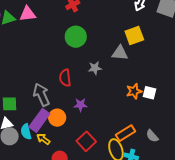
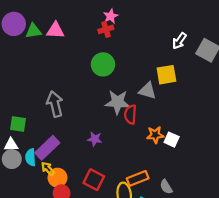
gray star: (95, 68) -> (117, 102), size x1.6
red semicircle: (65, 78) -> (130, 114), moved
gray arrow: (41, 95) -> (55, 104), moved
orange circle: (57, 118) -> (58, 178), moved
red square: (86, 141) -> (94, 180), turned -30

